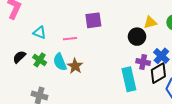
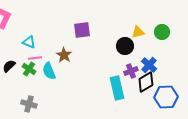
pink line: (70, 39) -> (35, 58), moved
purple cross: (143, 62) -> (131, 71), turned -32
brown star: (75, 66) -> (64, 55), moved

